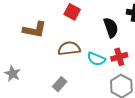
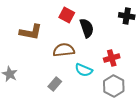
black semicircle: (111, 28) -> (87, 28), moved
cyan semicircle: (96, 59) -> (84, 70), moved

